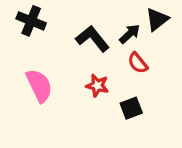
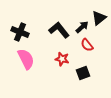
black cross: (31, 21) -> (20, 32), moved

